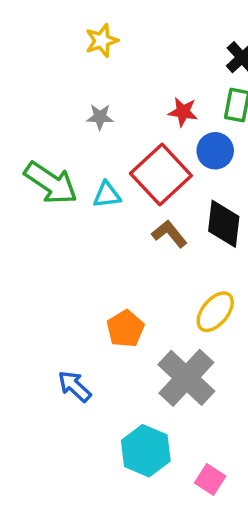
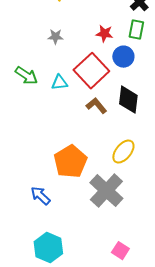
green arrow: (51, 183) -> (26, 76), size x0.7
orange pentagon: (125, 329) -> (70, 162), size x1.5
cyan hexagon: (146, 451) -> (48, 248), moved

